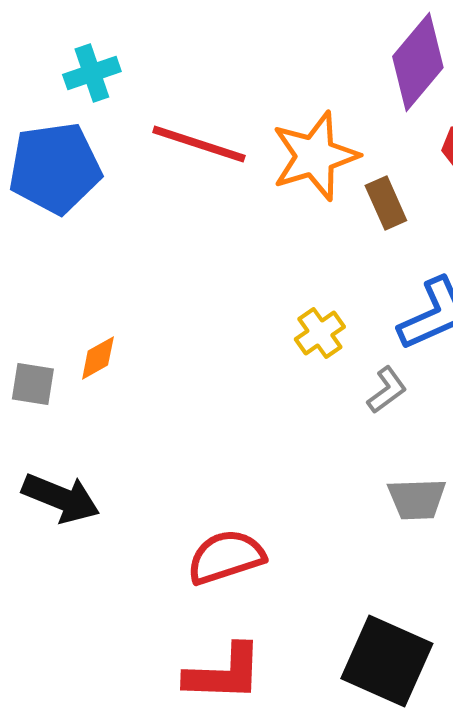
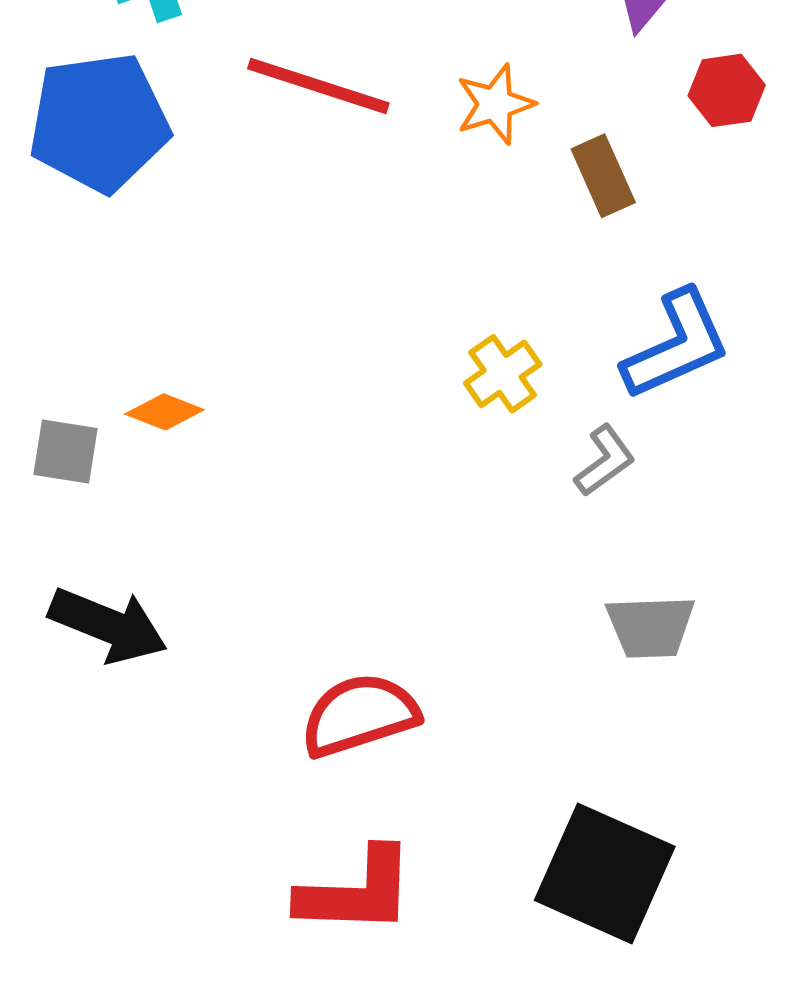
orange star: (315, 156) -> (495, 104), size x0.6
orange diamond: (98, 358) -> (165, 412), turned 51

